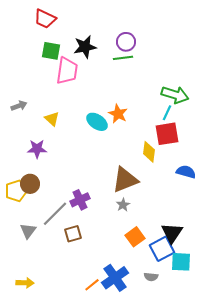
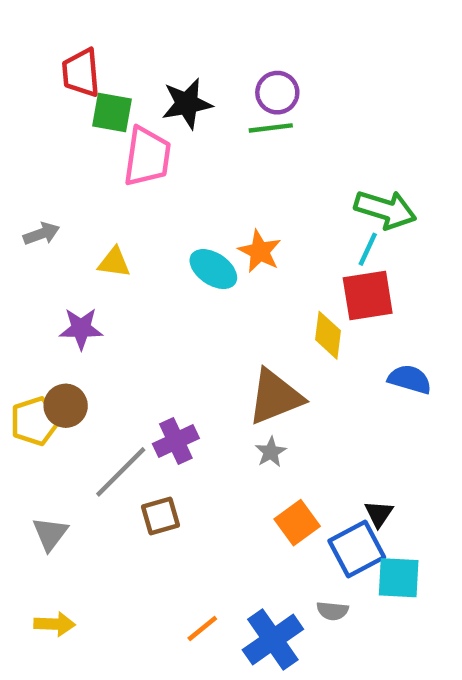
red trapezoid: (45, 19) -> (81, 73), moved, turned 60
yellow triangle: (52, 119) -> (114, 262), turned -35
gray triangle: (28, 231) -> (50, 534), moved
black triangle: (172, 233) -> (379, 514), size x0.6
blue cross: (115, 278) -> (273, 639), moved

